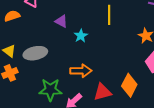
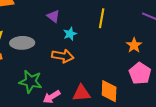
orange arrow: (81, 71) -> (63, 56), moved
orange diamond: (129, 85) -> (109, 91), turned -35

